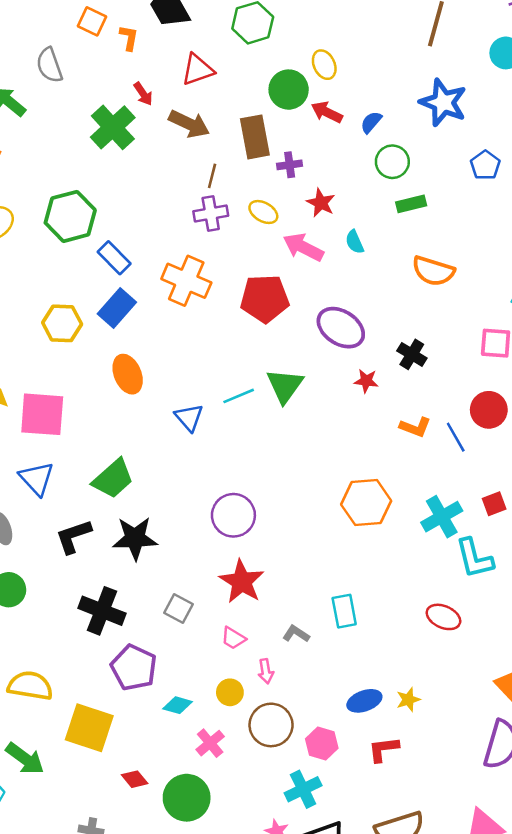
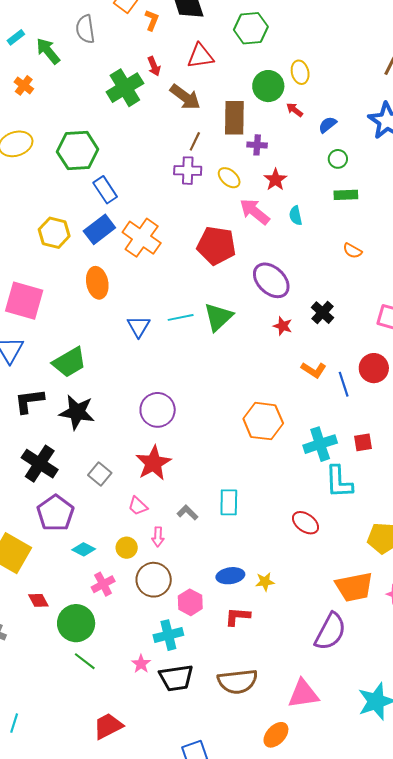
red arrow: (327, 112) -> (295, 110), size x0.7
green circle: (392, 162) -> (338, 159), size x0.7
orange semicircle: (433, 271) -> (352, 251), size x0.6
orange cross: (186, 281) -> (142, 238), moved

